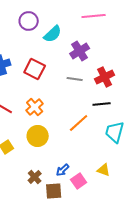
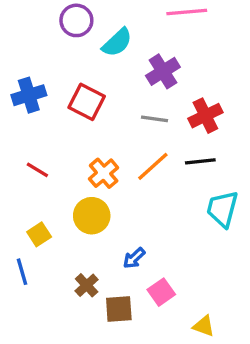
orange cross: (35, 107) -> (104, 173), moved
orange line: (79, 123) -> (153, 166), moved
blue arrow: (63, 170) -> (134, 258), moved
yellow triangle: (104, 170) -> (204, 326), moved

